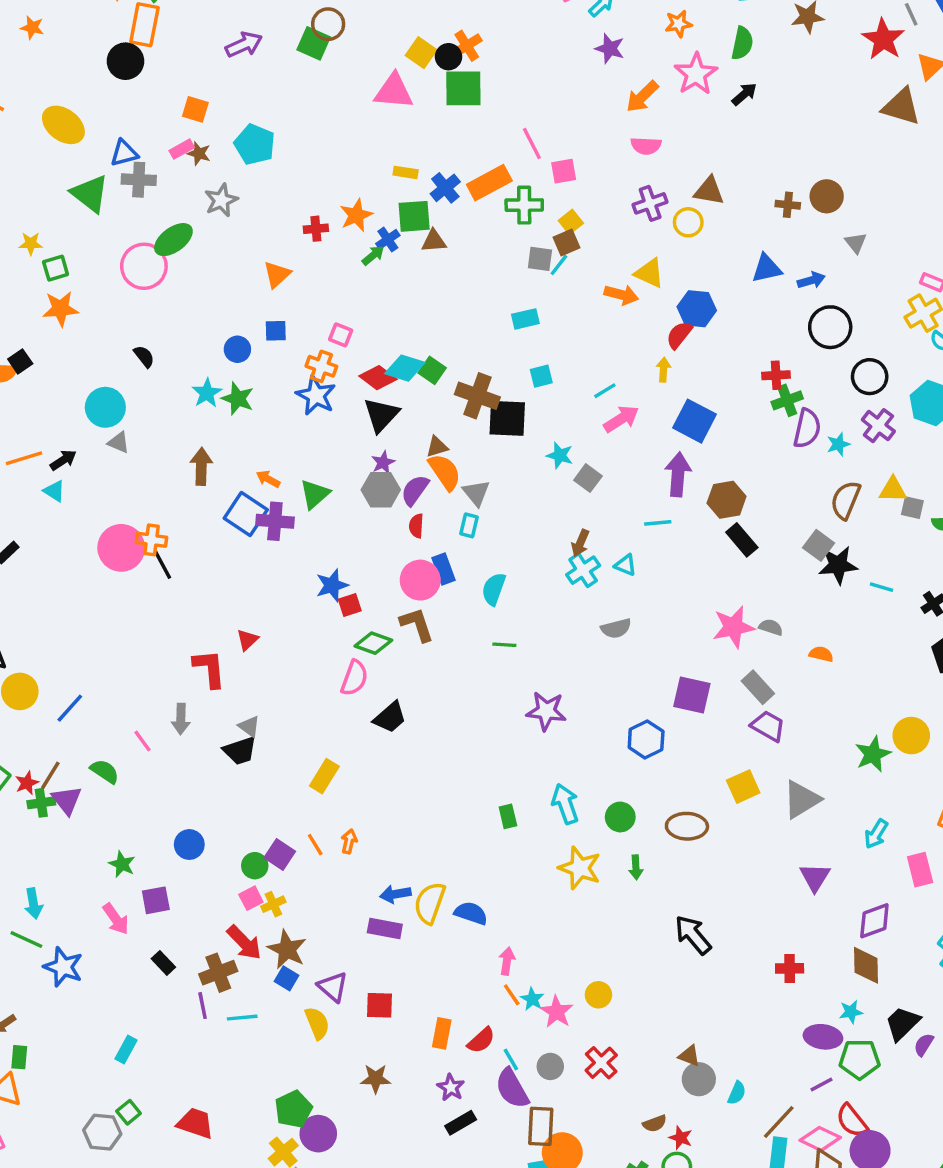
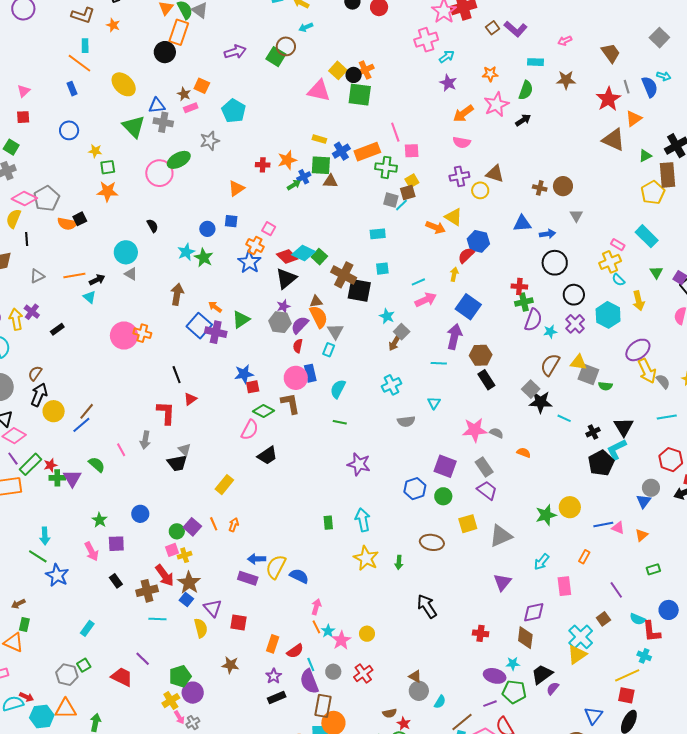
brown star: (199, 153) -> (184, 94), moved
gray square: (912, 508) -> (588, 374), size x1.5
brown arrow: (580, 543) -> (394, 343), moved
black line: (163, 565) -> (177, 375), moved
cyan triangle: (625, 565) -> (434, 403), moved, turned 32
brown line: (50, 775) -> (87, 411), moved
green circle: (620, 817) -> (443, 496), moved
purple line: (203, 1006) -> (143, 659), moved, turned -42

